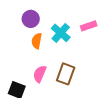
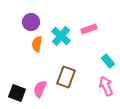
pink semicircle: (40, 74) -> (40, 89), moved

